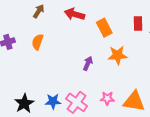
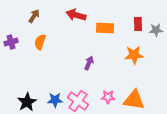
brown arrow: (39, 11) -> (34, 16), moved
orange rectangle: (104, 28) -> (105, 28), turned -60
orange star: (118, 55) -> (134, 55), moved

